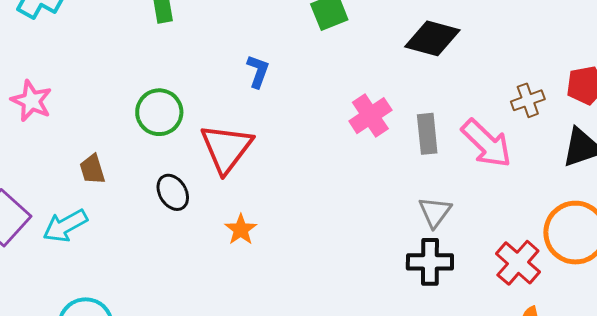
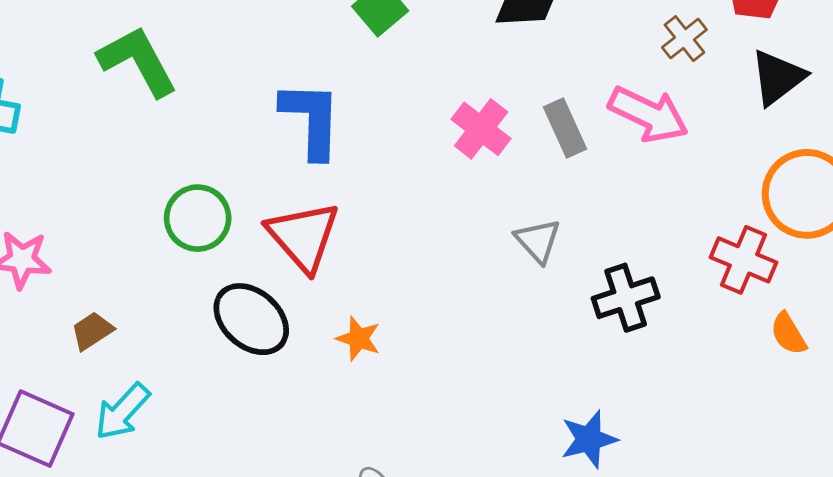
blue L-shape: (258, 71) -> (311, 120), size x1.8
brown trapezoid: (92, 169) -> (92, 331), moved, turned 92
black ellipse: (173, 192) -> (251, 319), size x1.5
gray triangle: (435, 212) -> (538, 241), moved

